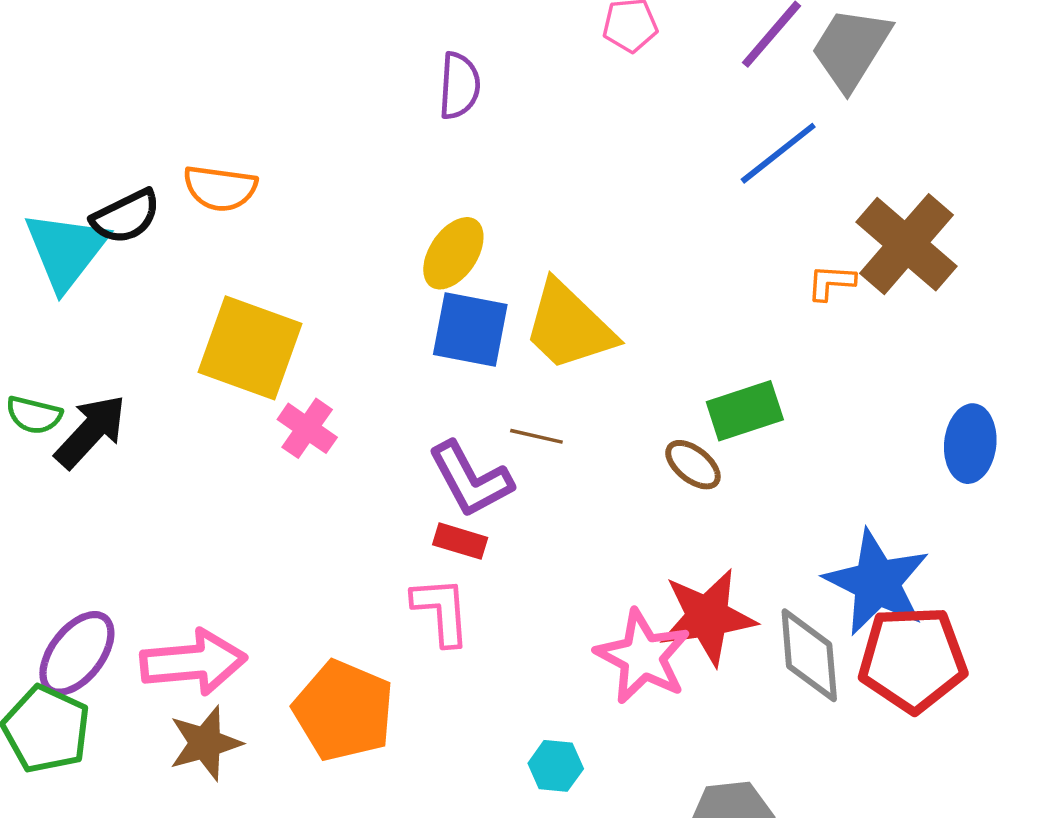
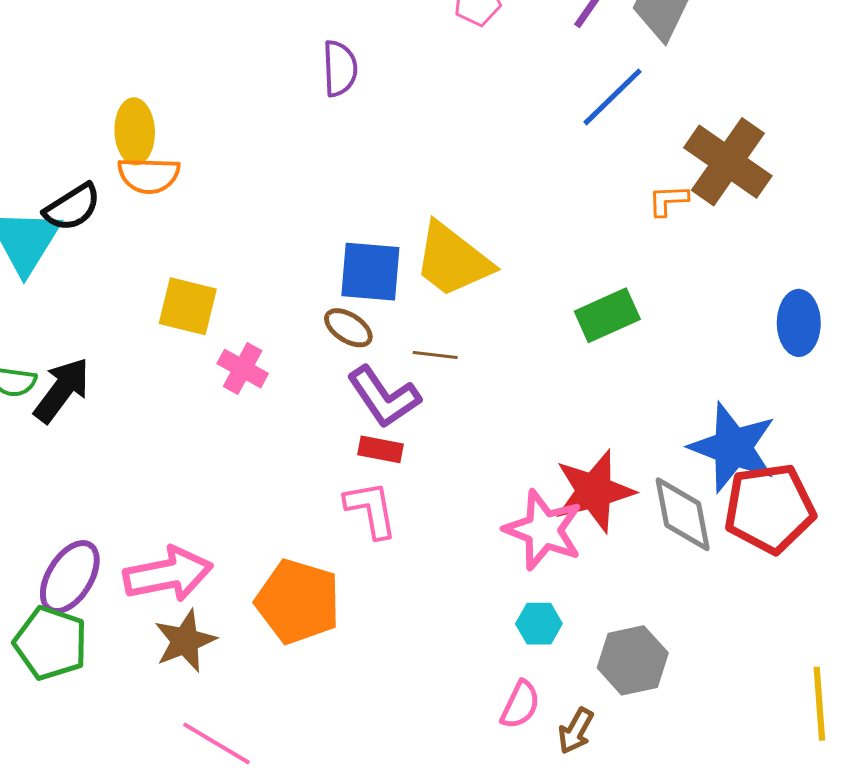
yellow ellipse: (453, 253) -> (135, 131), moved, turned -30
yellow square: (250, 348) -> (188, 306), size x0.7
brown ellipse: (693, 465) -> (348, 328), moved
cyan hexagon: (556, 766) -> (539, 624), moved

